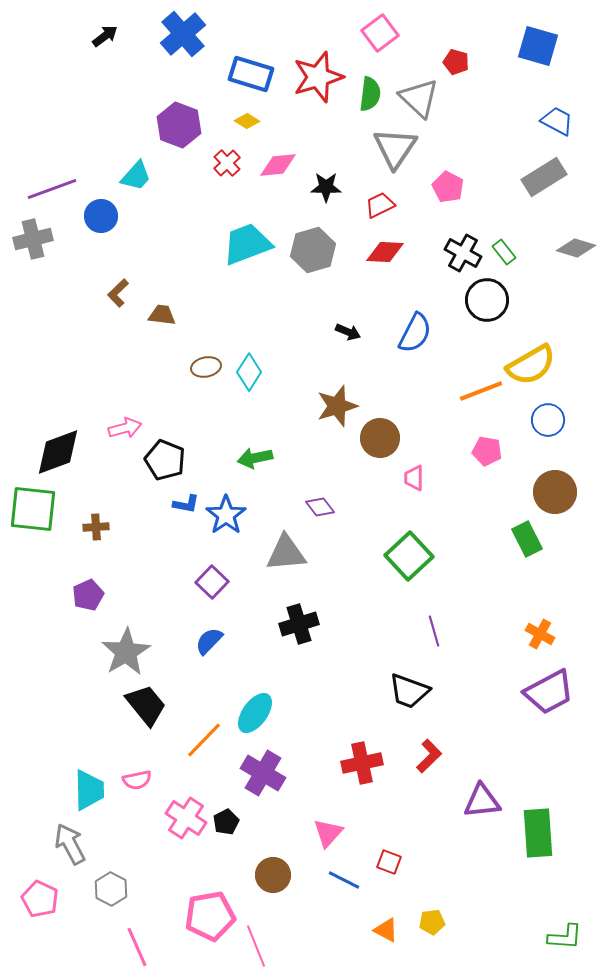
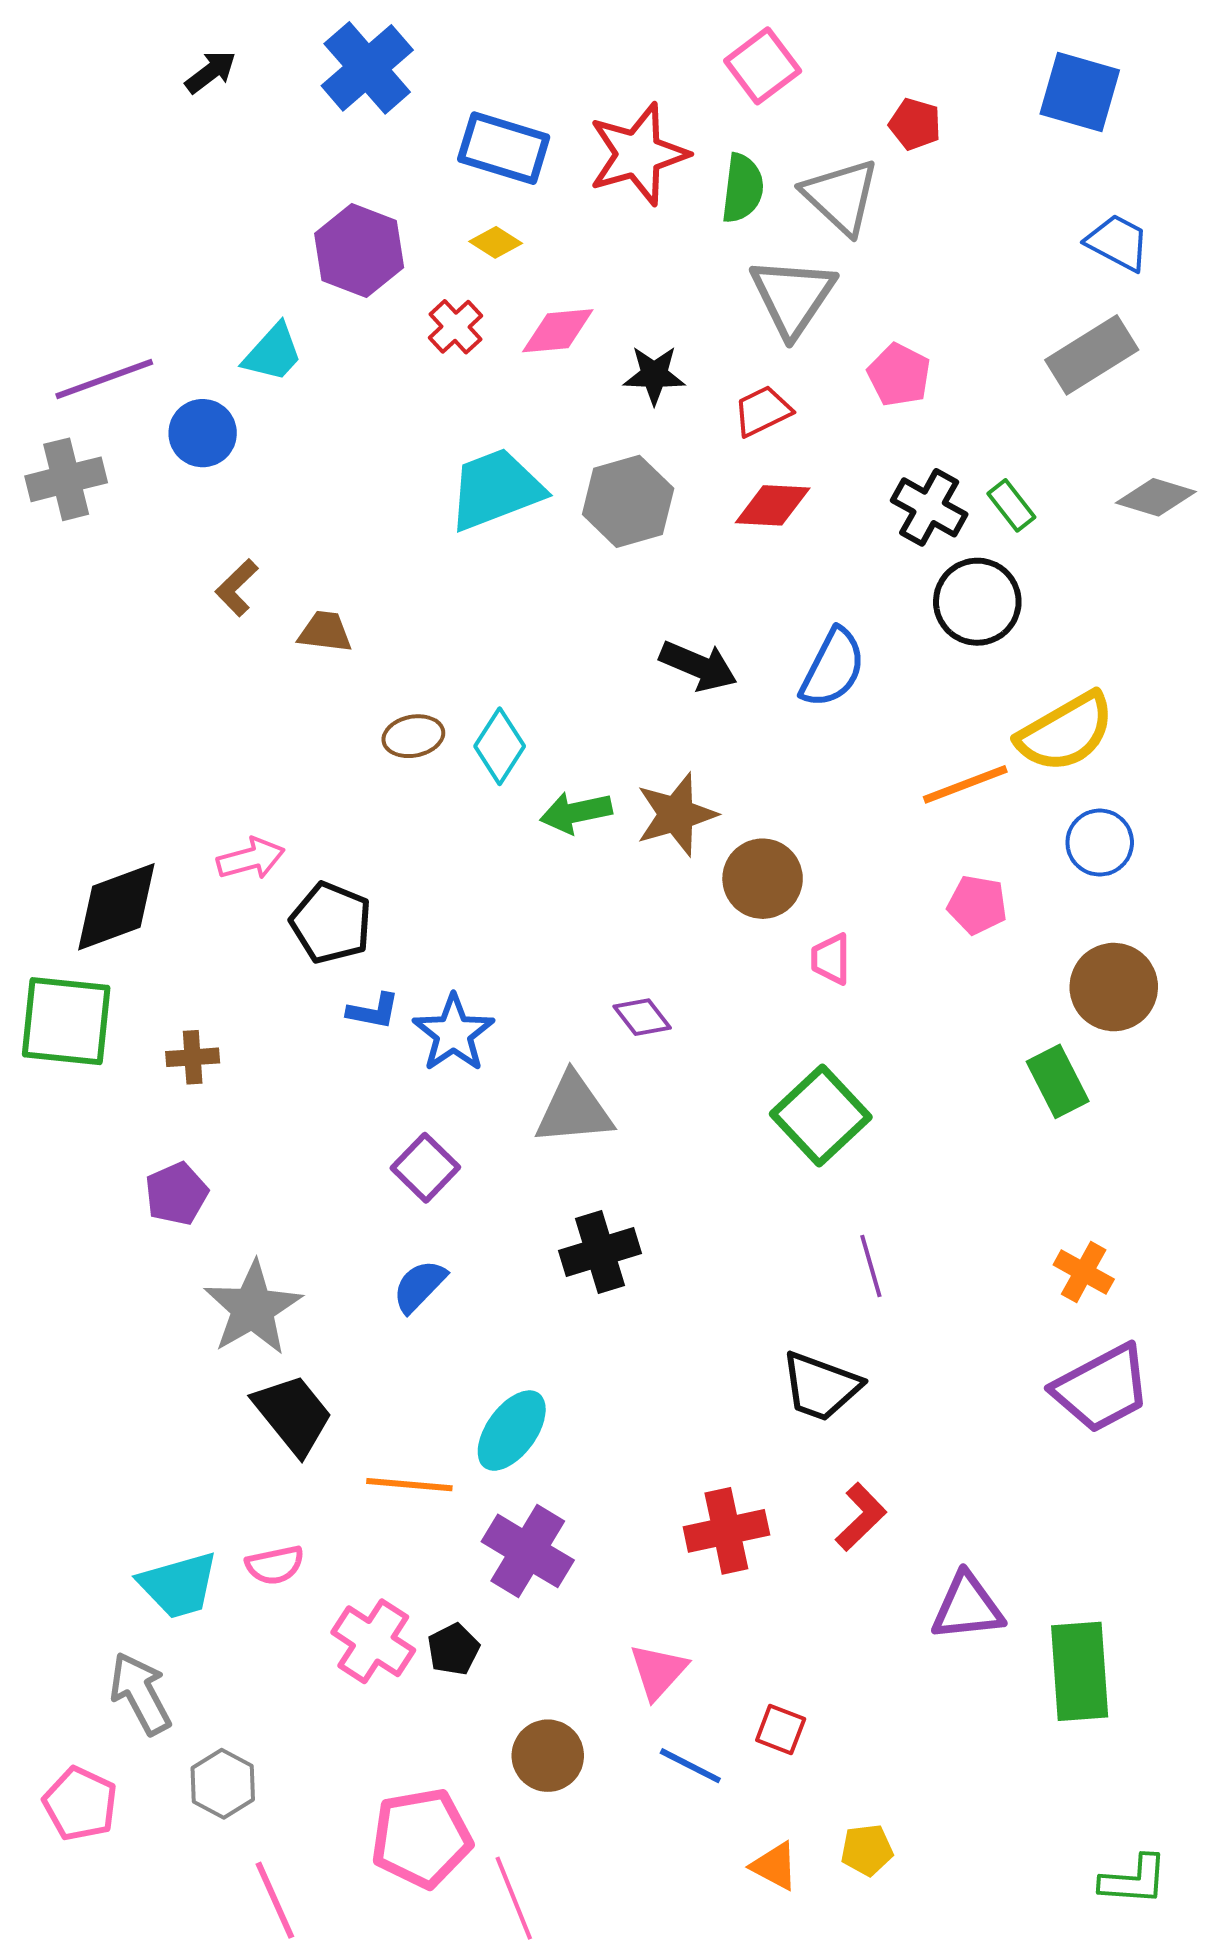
black arrow: (348, 332) -> (698, 666), size x1.5
green arrow: (255, 458) -> (576, 812), moved
orange line: (204, 740) -> (409, 1485), turned 51
cyan trapezoid: (89, 790) -> (179, 1585), turned 75

